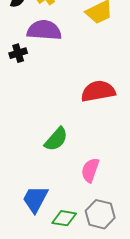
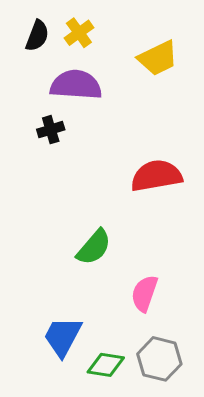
black cross: (18, 53) -> (51, 130), moved

